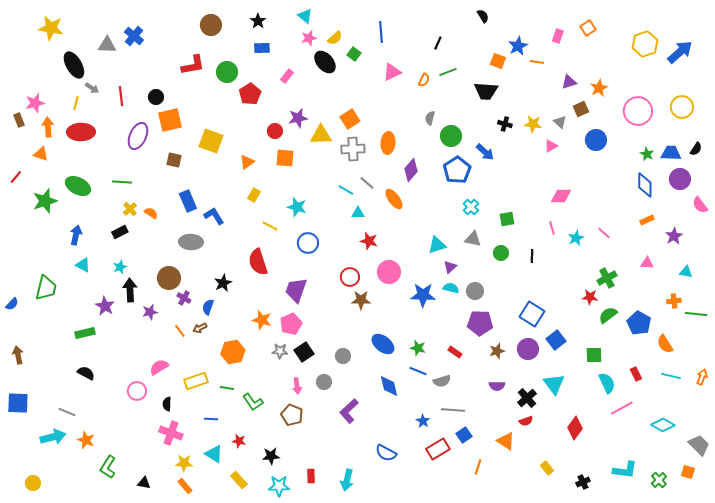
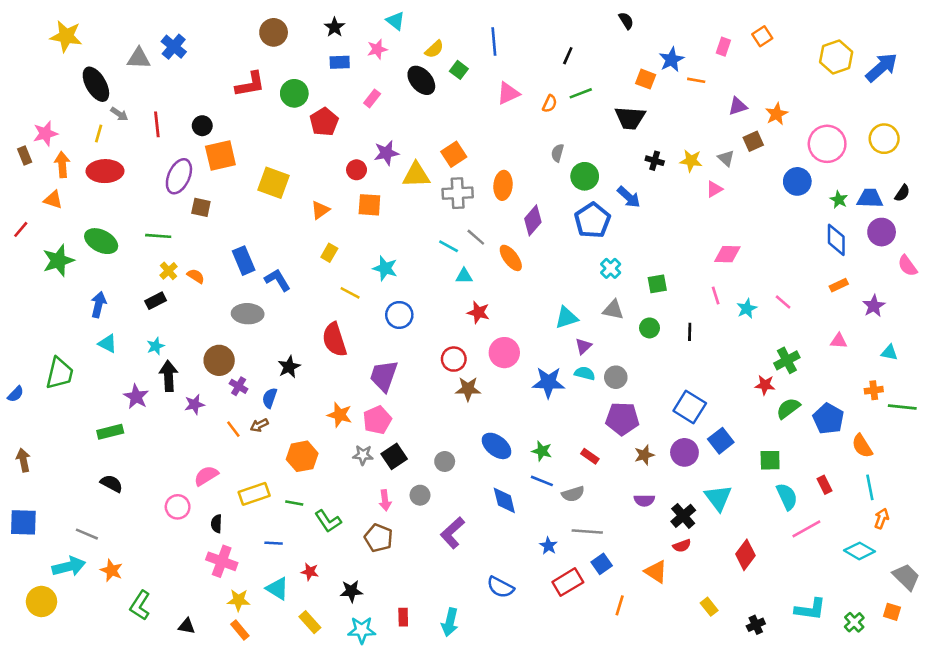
pink star: (309, 38) -> (377, 49), moved
blue circle: (596, 140) -> (797, 181), moved
brown square: (174, 160) -> (201, 207), moved
cyan line: (671, 376) -> (870, 487), turned 66
orange arrow: (702, 377) -> (882, 519), moved
yellow circle: (33, 483) -> (41, 601), moved, size x1.5

